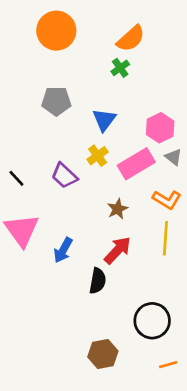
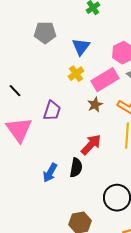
purple trapezoid: (64, 176) -> (52, 111), moved, turned -115
brown star: (118, 209) -> (95, 105), moved
blue arrow: (63, 250) -> (50, 173), moved

